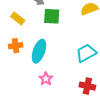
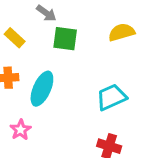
pink star: (46, 79) -> (21, 130), moved

